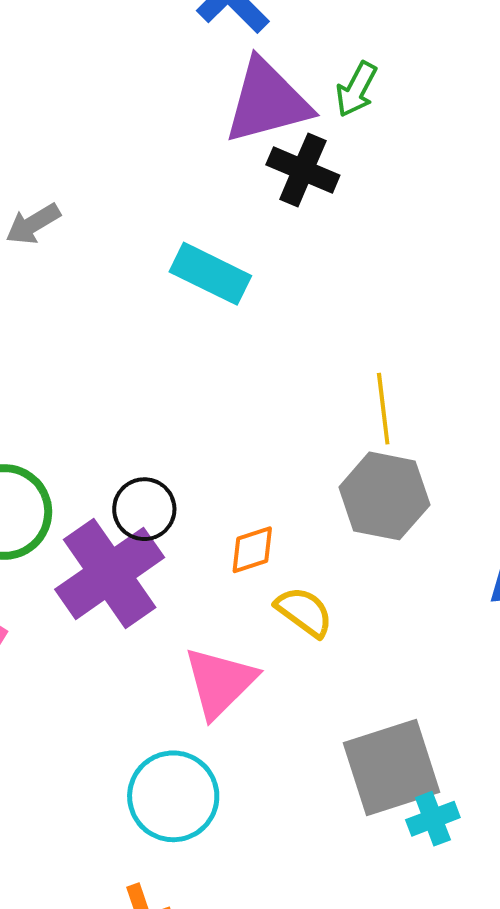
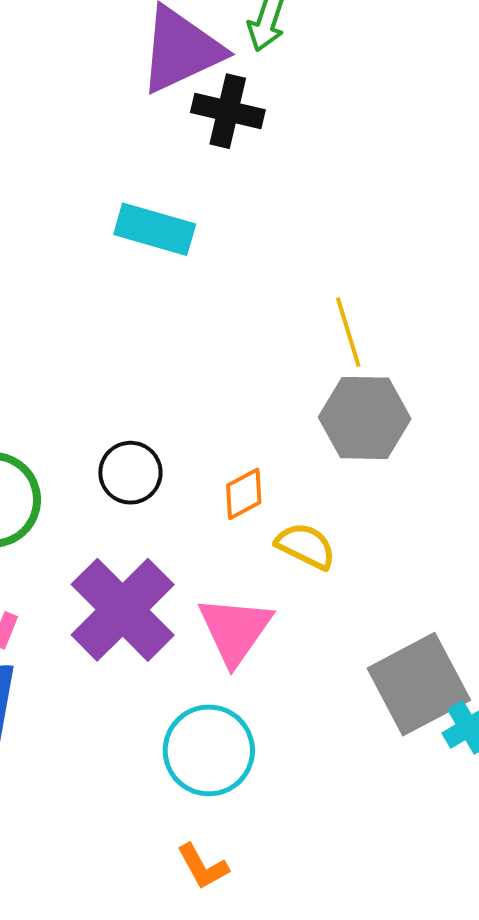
purple cross: (110, 573) -> (123, 610), moved

